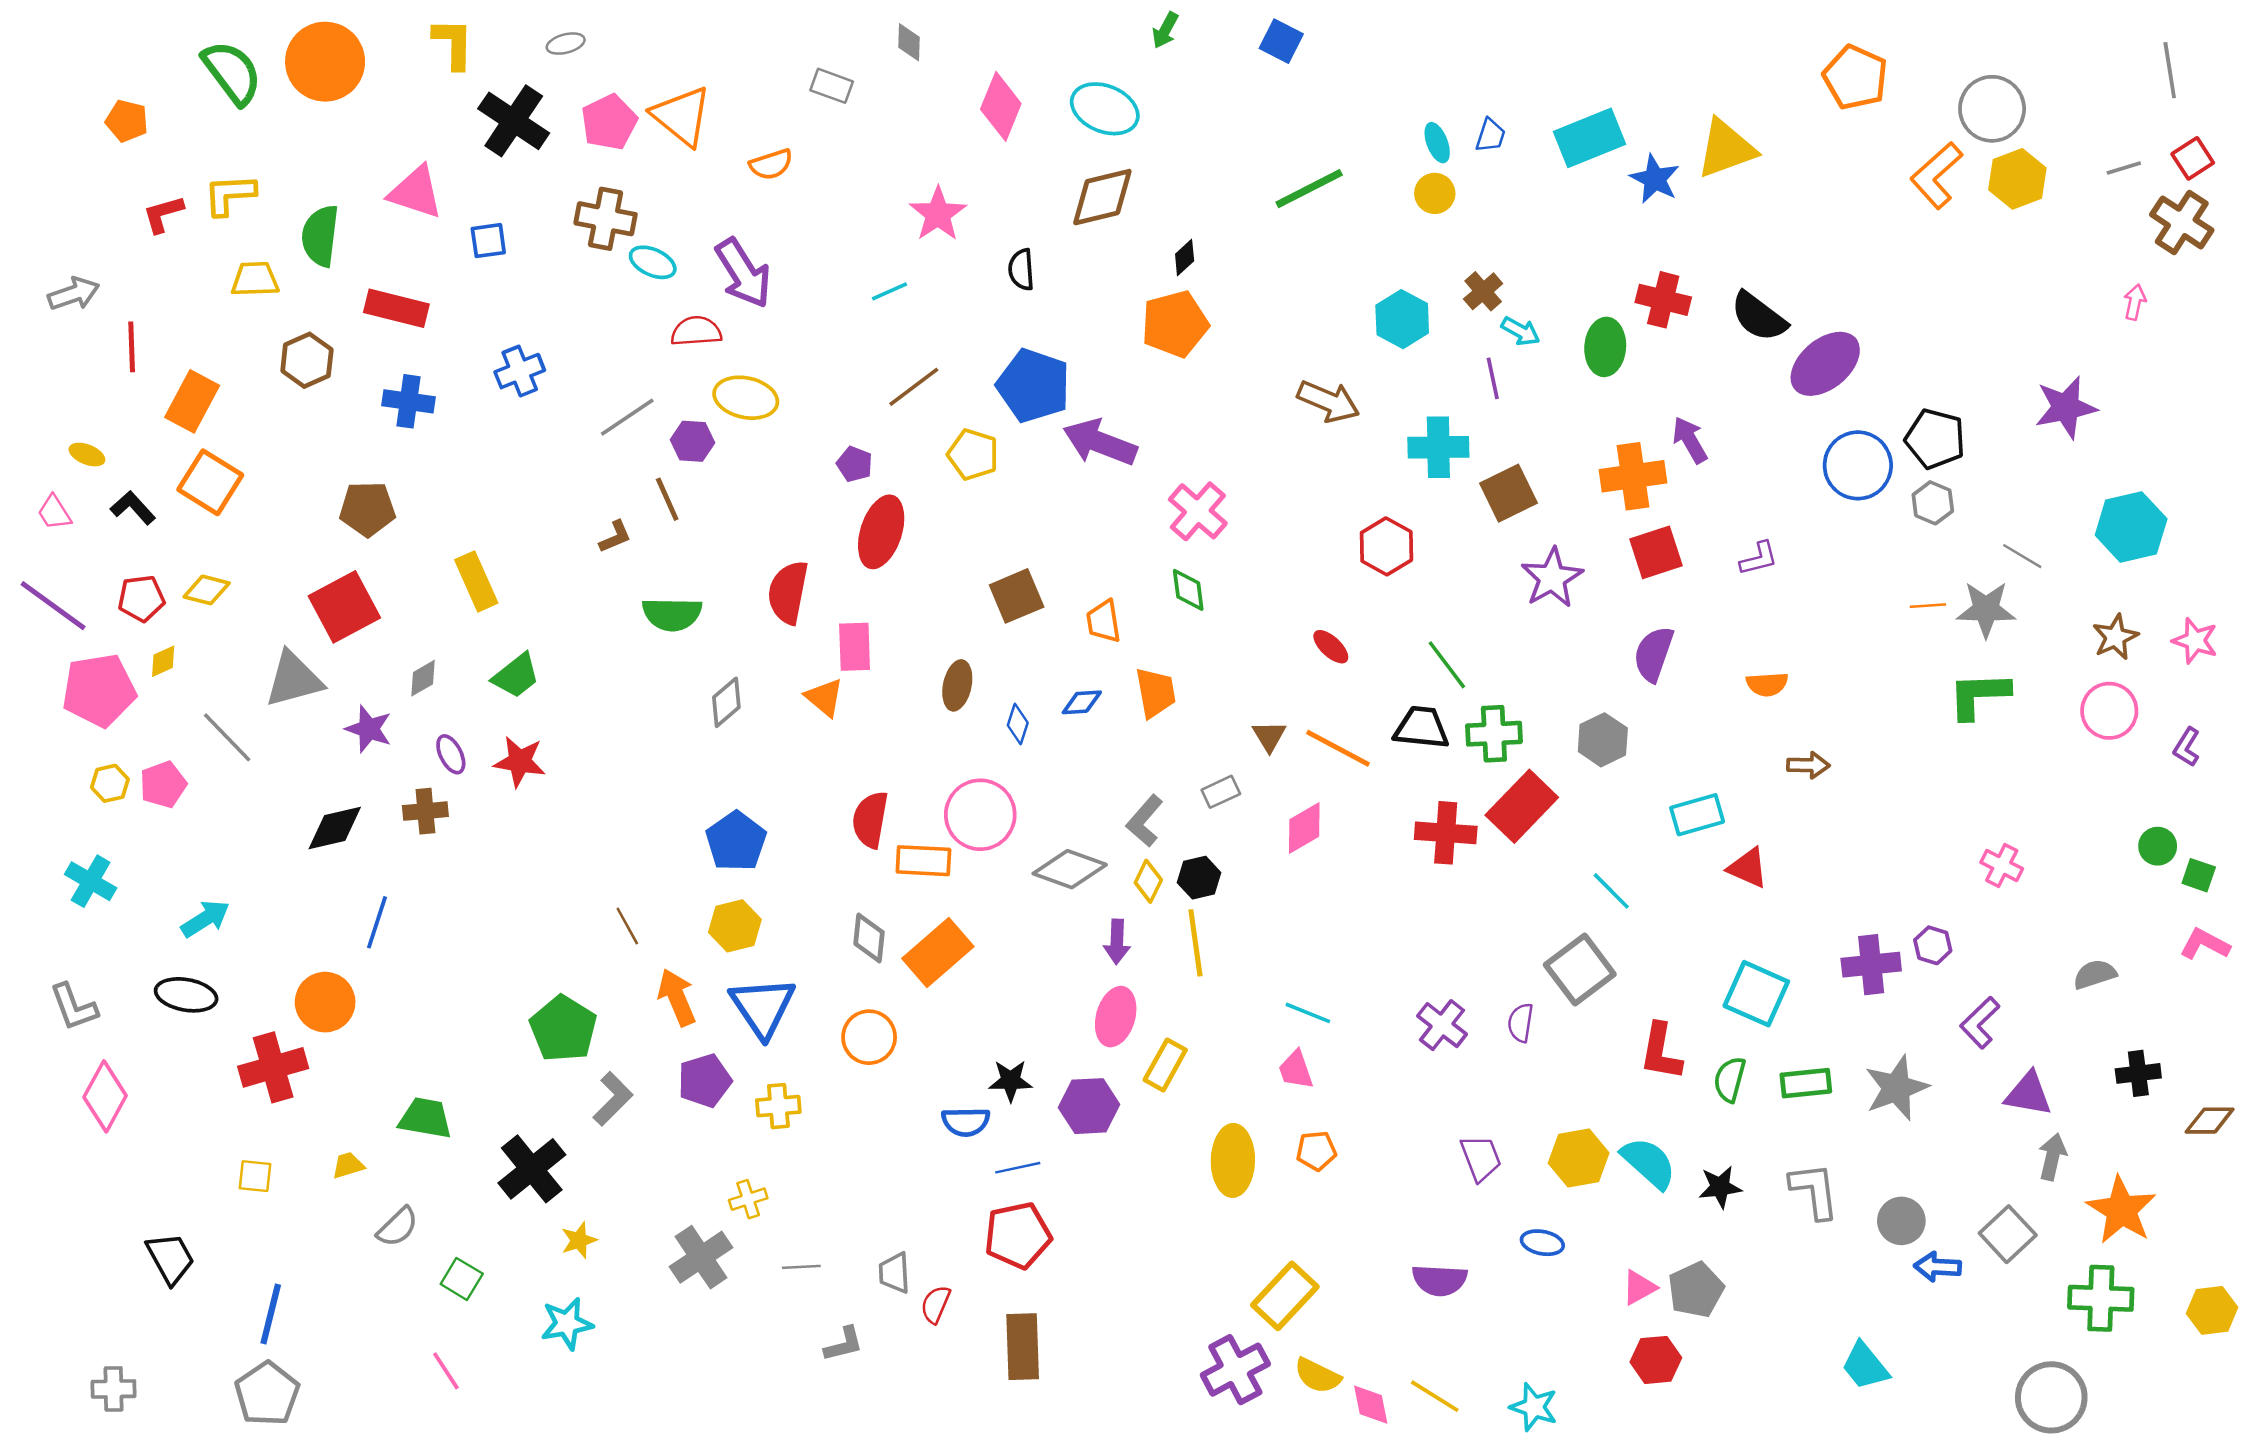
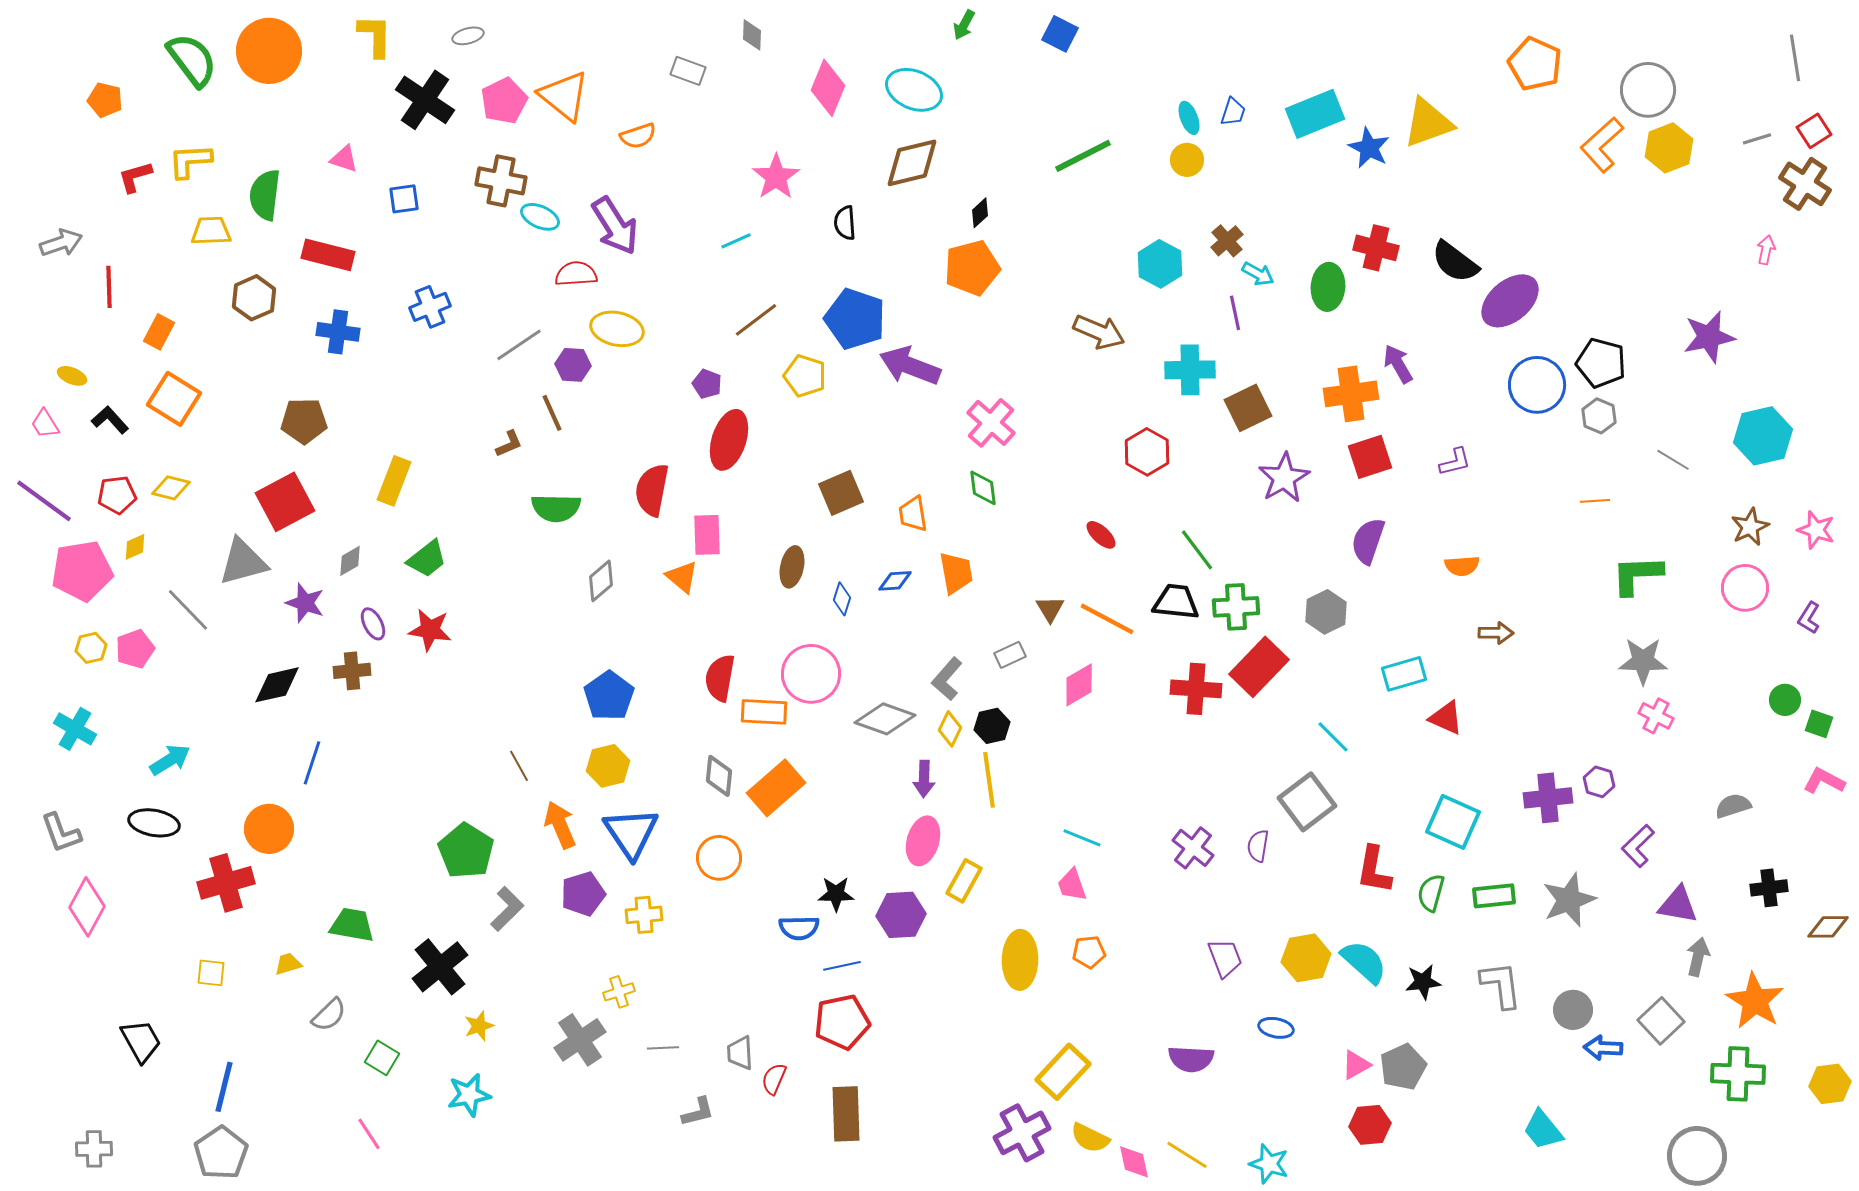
pink triangle: (416, 192) -> (344, 159), size x0.6
orange rectangle: (192, 401) -> (159, 332), size x0.7
yellow rectangle: (476, 581) -> (394, 481), turned 45
gray star: (1986, 609) -> (1643, 661), moved

